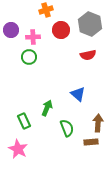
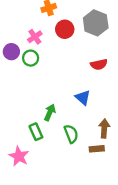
purple circle: (11, 30) -> (11, 52), moved
pink cross: (33, 37) -> (35, 37), turned -32
red semicircle: (88, 55) -> (99, 64), moved
green rectangle: (24, 121) -> (36, 132), moved

